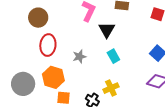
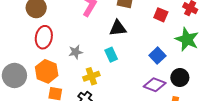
black triangle: (107, 30) -> (118, 28), moved, turned 48
yellow cross: (111, 88) -> (91, 76), moved

